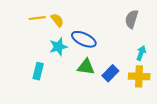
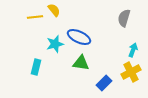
yellow semicircle: (57, 20) -> (54, 10), moved
blue rectangle: (110, 73) -> (104, 83), moved
yellow cross: (139, 76) -> (131, 72), turned -30

